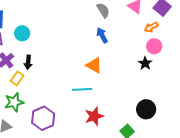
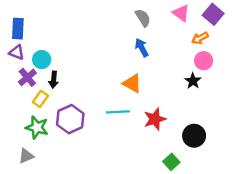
cyan circle: (22, 33) -> (42, 60), moved
green star: (14, 102) -> (37, 127), turned 30
red star: (94, 116) -> (155, 119), moved
purple hexagon: (43, 118) -> (70, 119), moved

